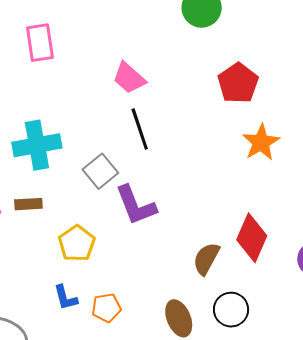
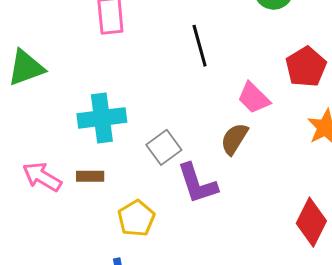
pink trapezoid: (129, 78) -> (254, 98), moved
black line: (140, 129) -> (200, 46), moved
brown semicircle: (206, 259) -> (234, 139), moved

